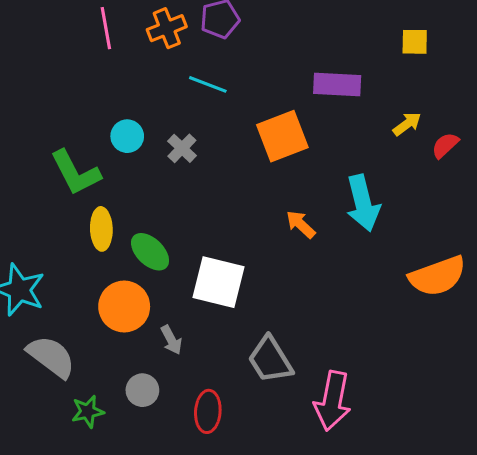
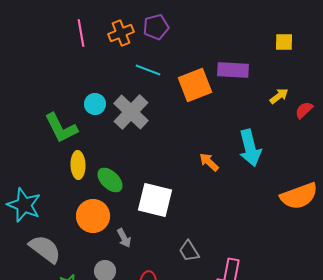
orange square: (282, 136) -> (195, 85), moved
gray cross: (182, 148) -> (131, 112), size x1.8
gray trapezoid: (270, 360) -> (189, 251), size x0.7

